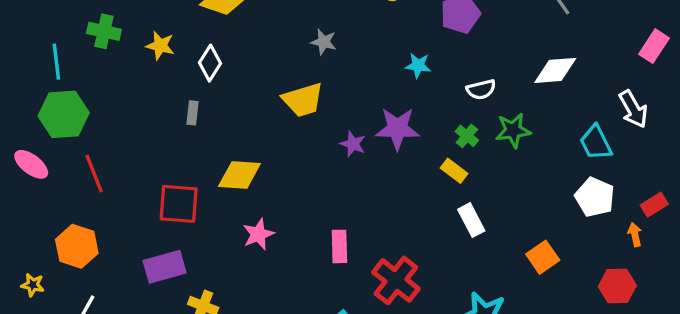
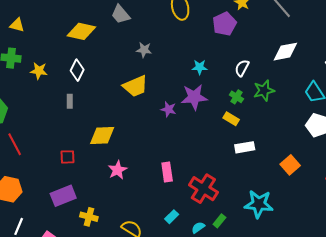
yellow star: (160, 46) -> (39, 71), moved
cyan star: (418, 65) -> (200, 67), moved
white semicircle: (481, 89) -> (242, 68), turned 138
red square: (179, 204) -> (68, 157), size x0.6
white rectangle: (471, 220) -> (245, 147), turned -66

